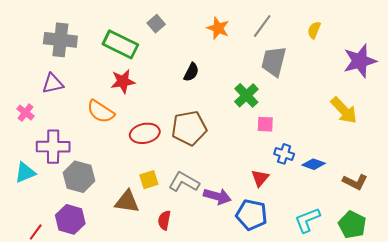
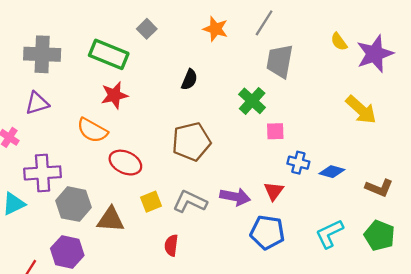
yellow semicircle: (314, 30) -> (339, 42), moved, turned -54
red ellipse: (145, 133) -> (125, 163), moved, turned 40
purple arrow: (217, 196) -> (235, 197), moved
brown triangle: (127, 202) -> (111, 220), moved

